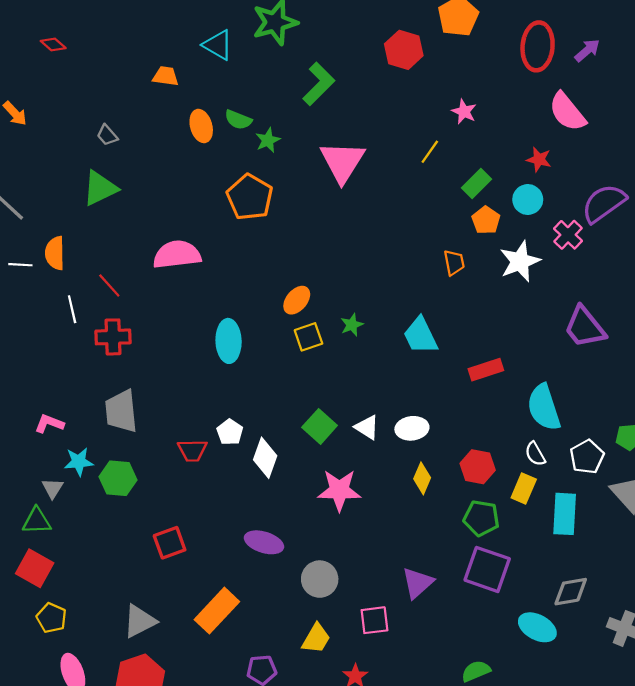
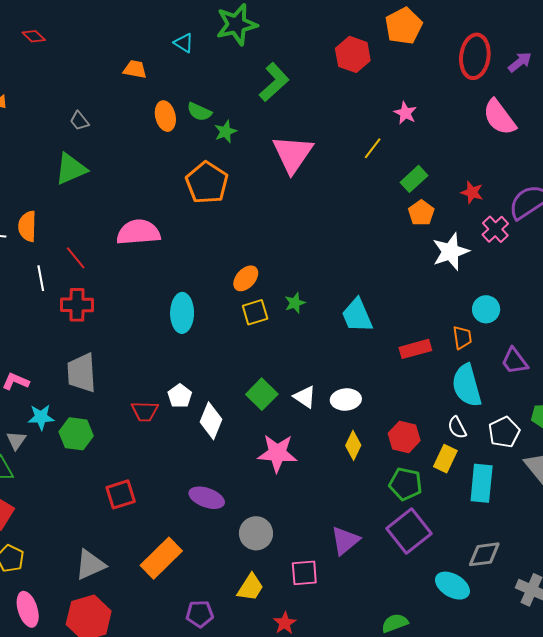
cyan triangle: (218, 45) -> (184, 43), size x0.7
red star: (539, 159) -> (472, 192), moved
cyan circle: (528, 199) -> (486, 309), moved
orange trapezoid: (454, 263) -> (462, 337), moved
purple trapezoid: (585, 327) -> (515, 361), moved, size x0.7
purple square: (487, 569) -> (409, 531), turned 30

